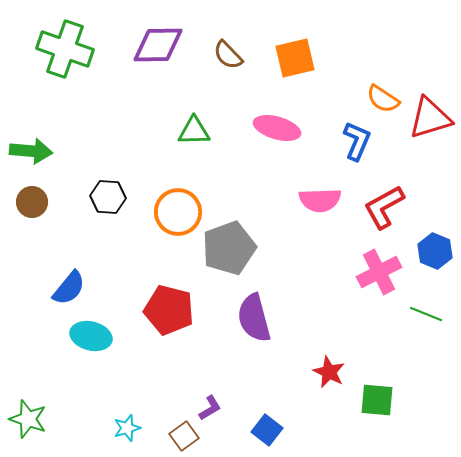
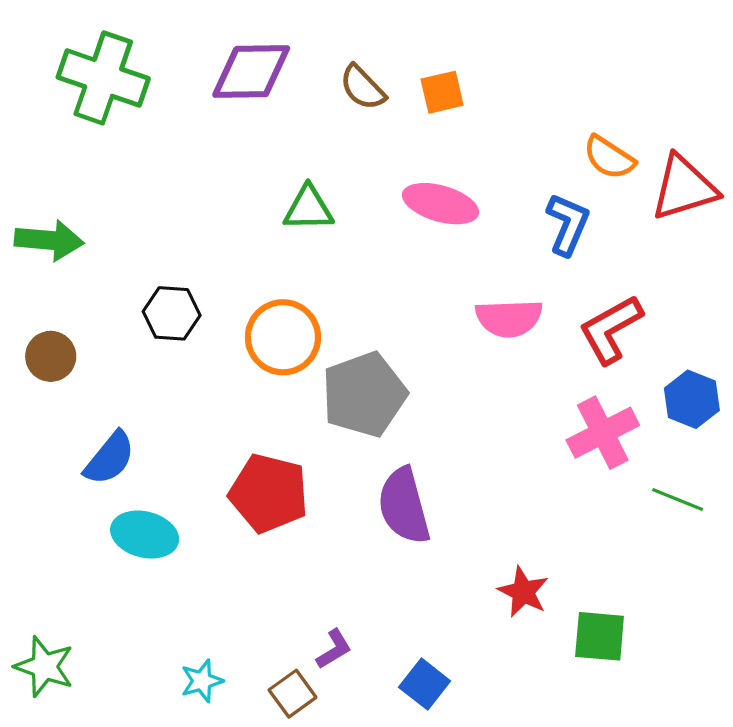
orange square: (295, 58) -> (442, 92), moved, size x0.7
brown circle: (32, 202) -> (51, 356), moved

